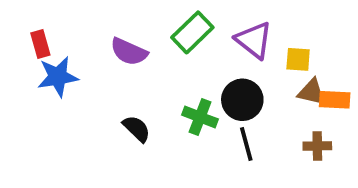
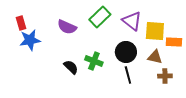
yellow square: (298, 59) -> (155, 31), size x1.5
brown triangle: (312, 92) -> (155, 57), moved
orange rectangle: (335, 100) -> (174, 42), moved
green cross: (200, 117) -> (94, 61), moved

